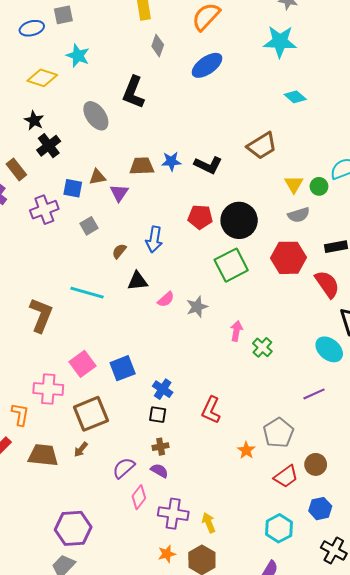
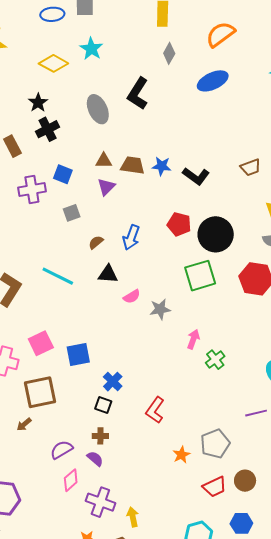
brown trapezoid: (262, 146) -> (251, 167), size x0.7
brown triangle: (97, 177) -> (104, 161), moved

